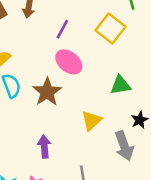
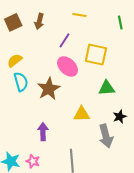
yellow square: (111, 29) -> (96, 55), moved, turned -30
yellow triangle: (91, 121) -> (82, 114), turned 36

